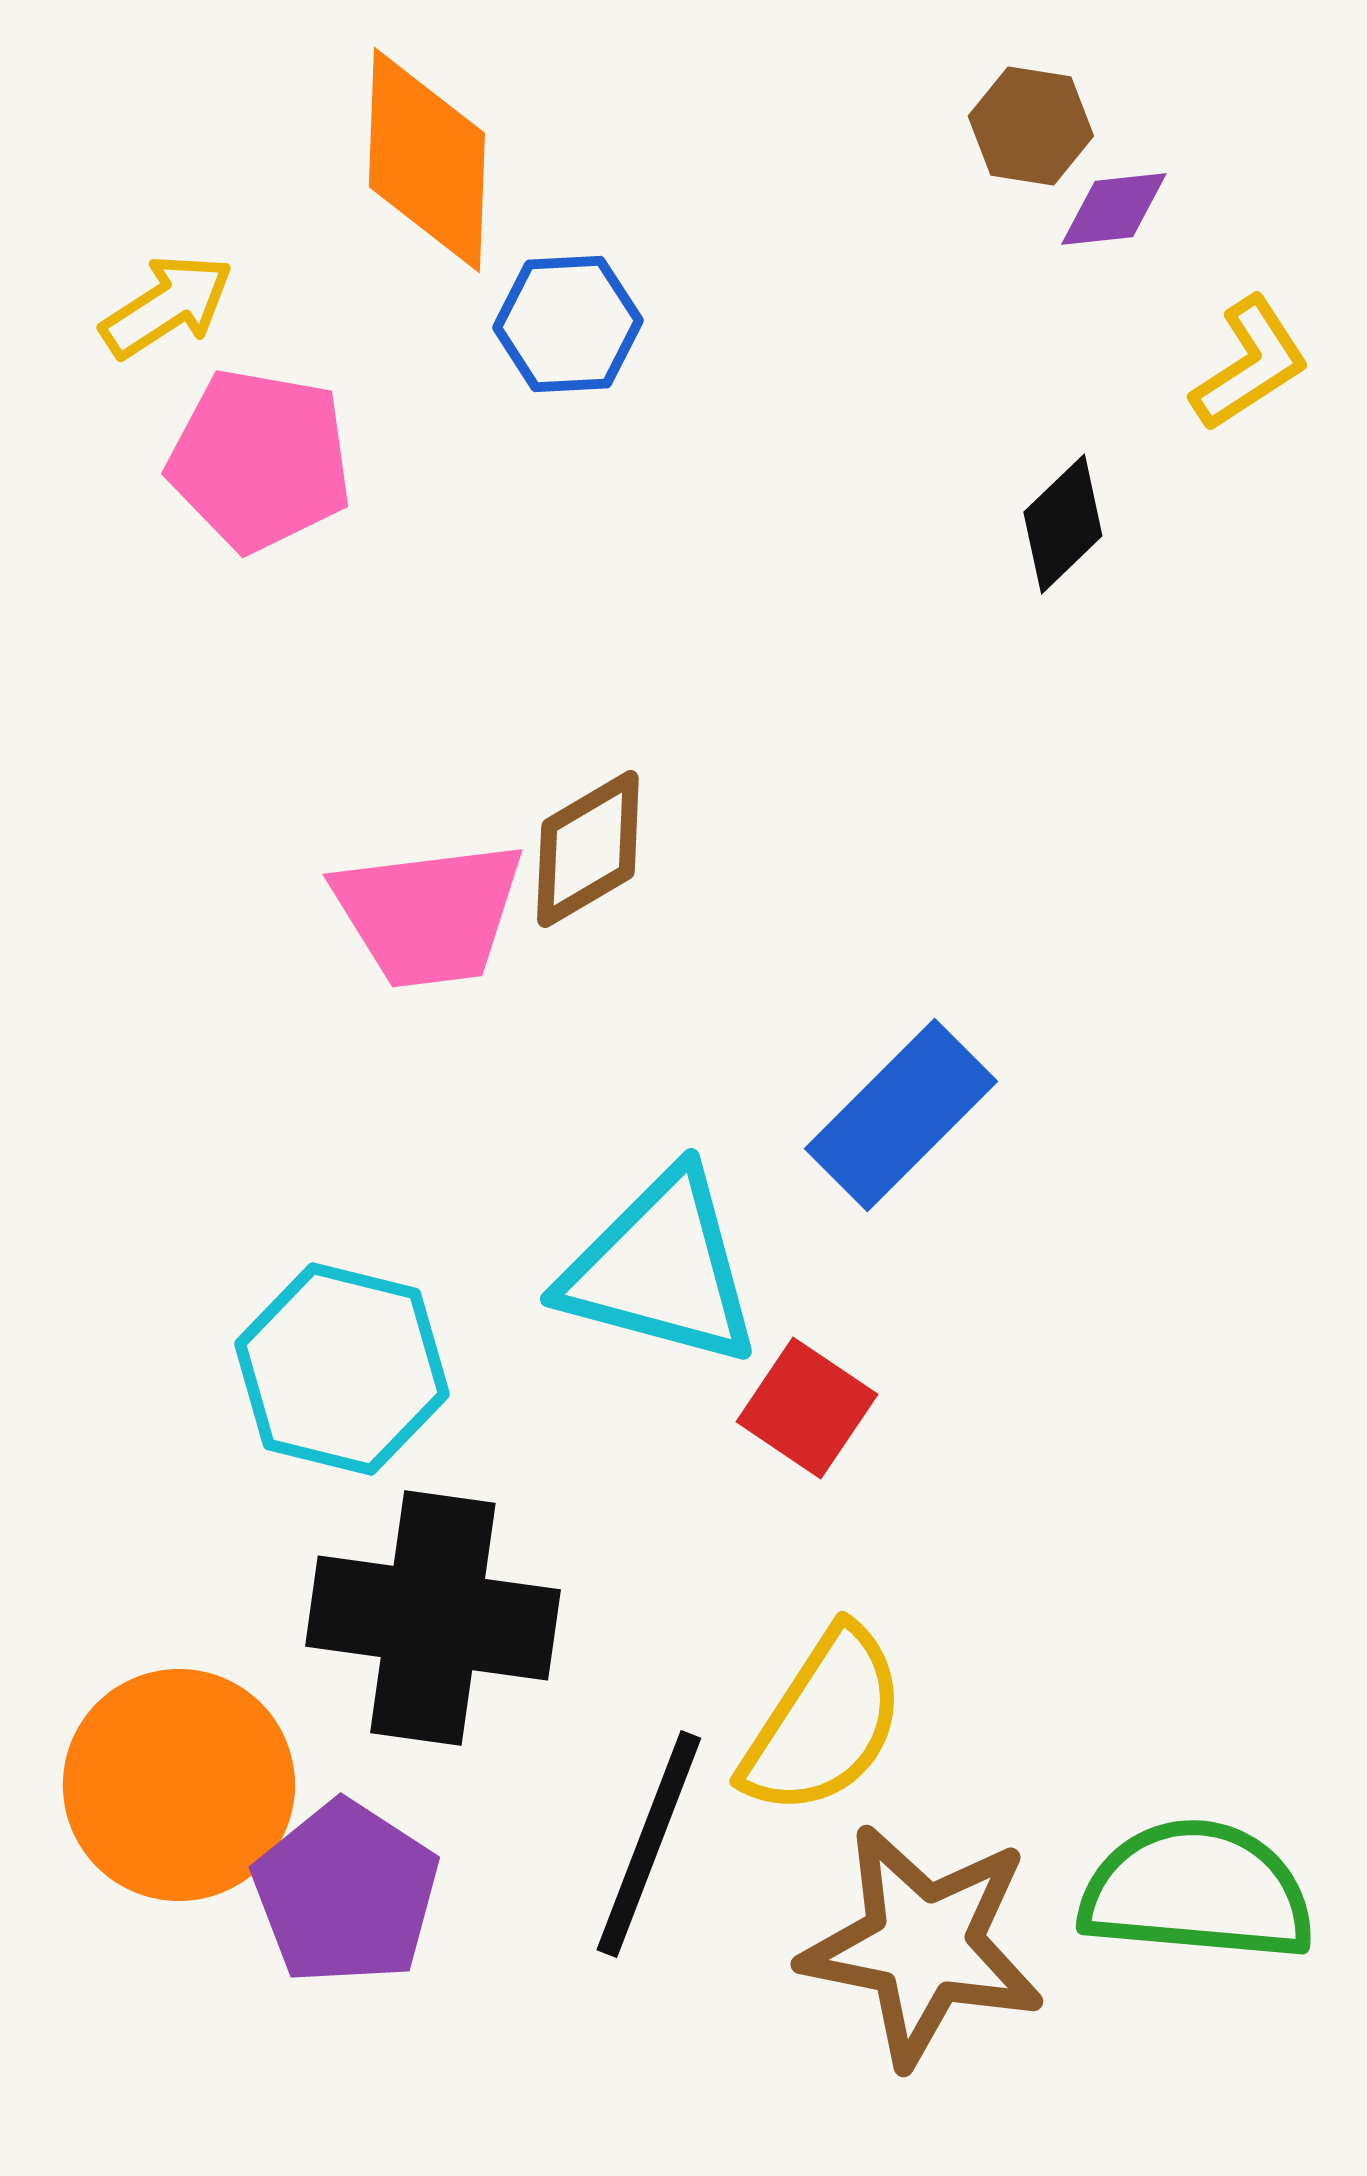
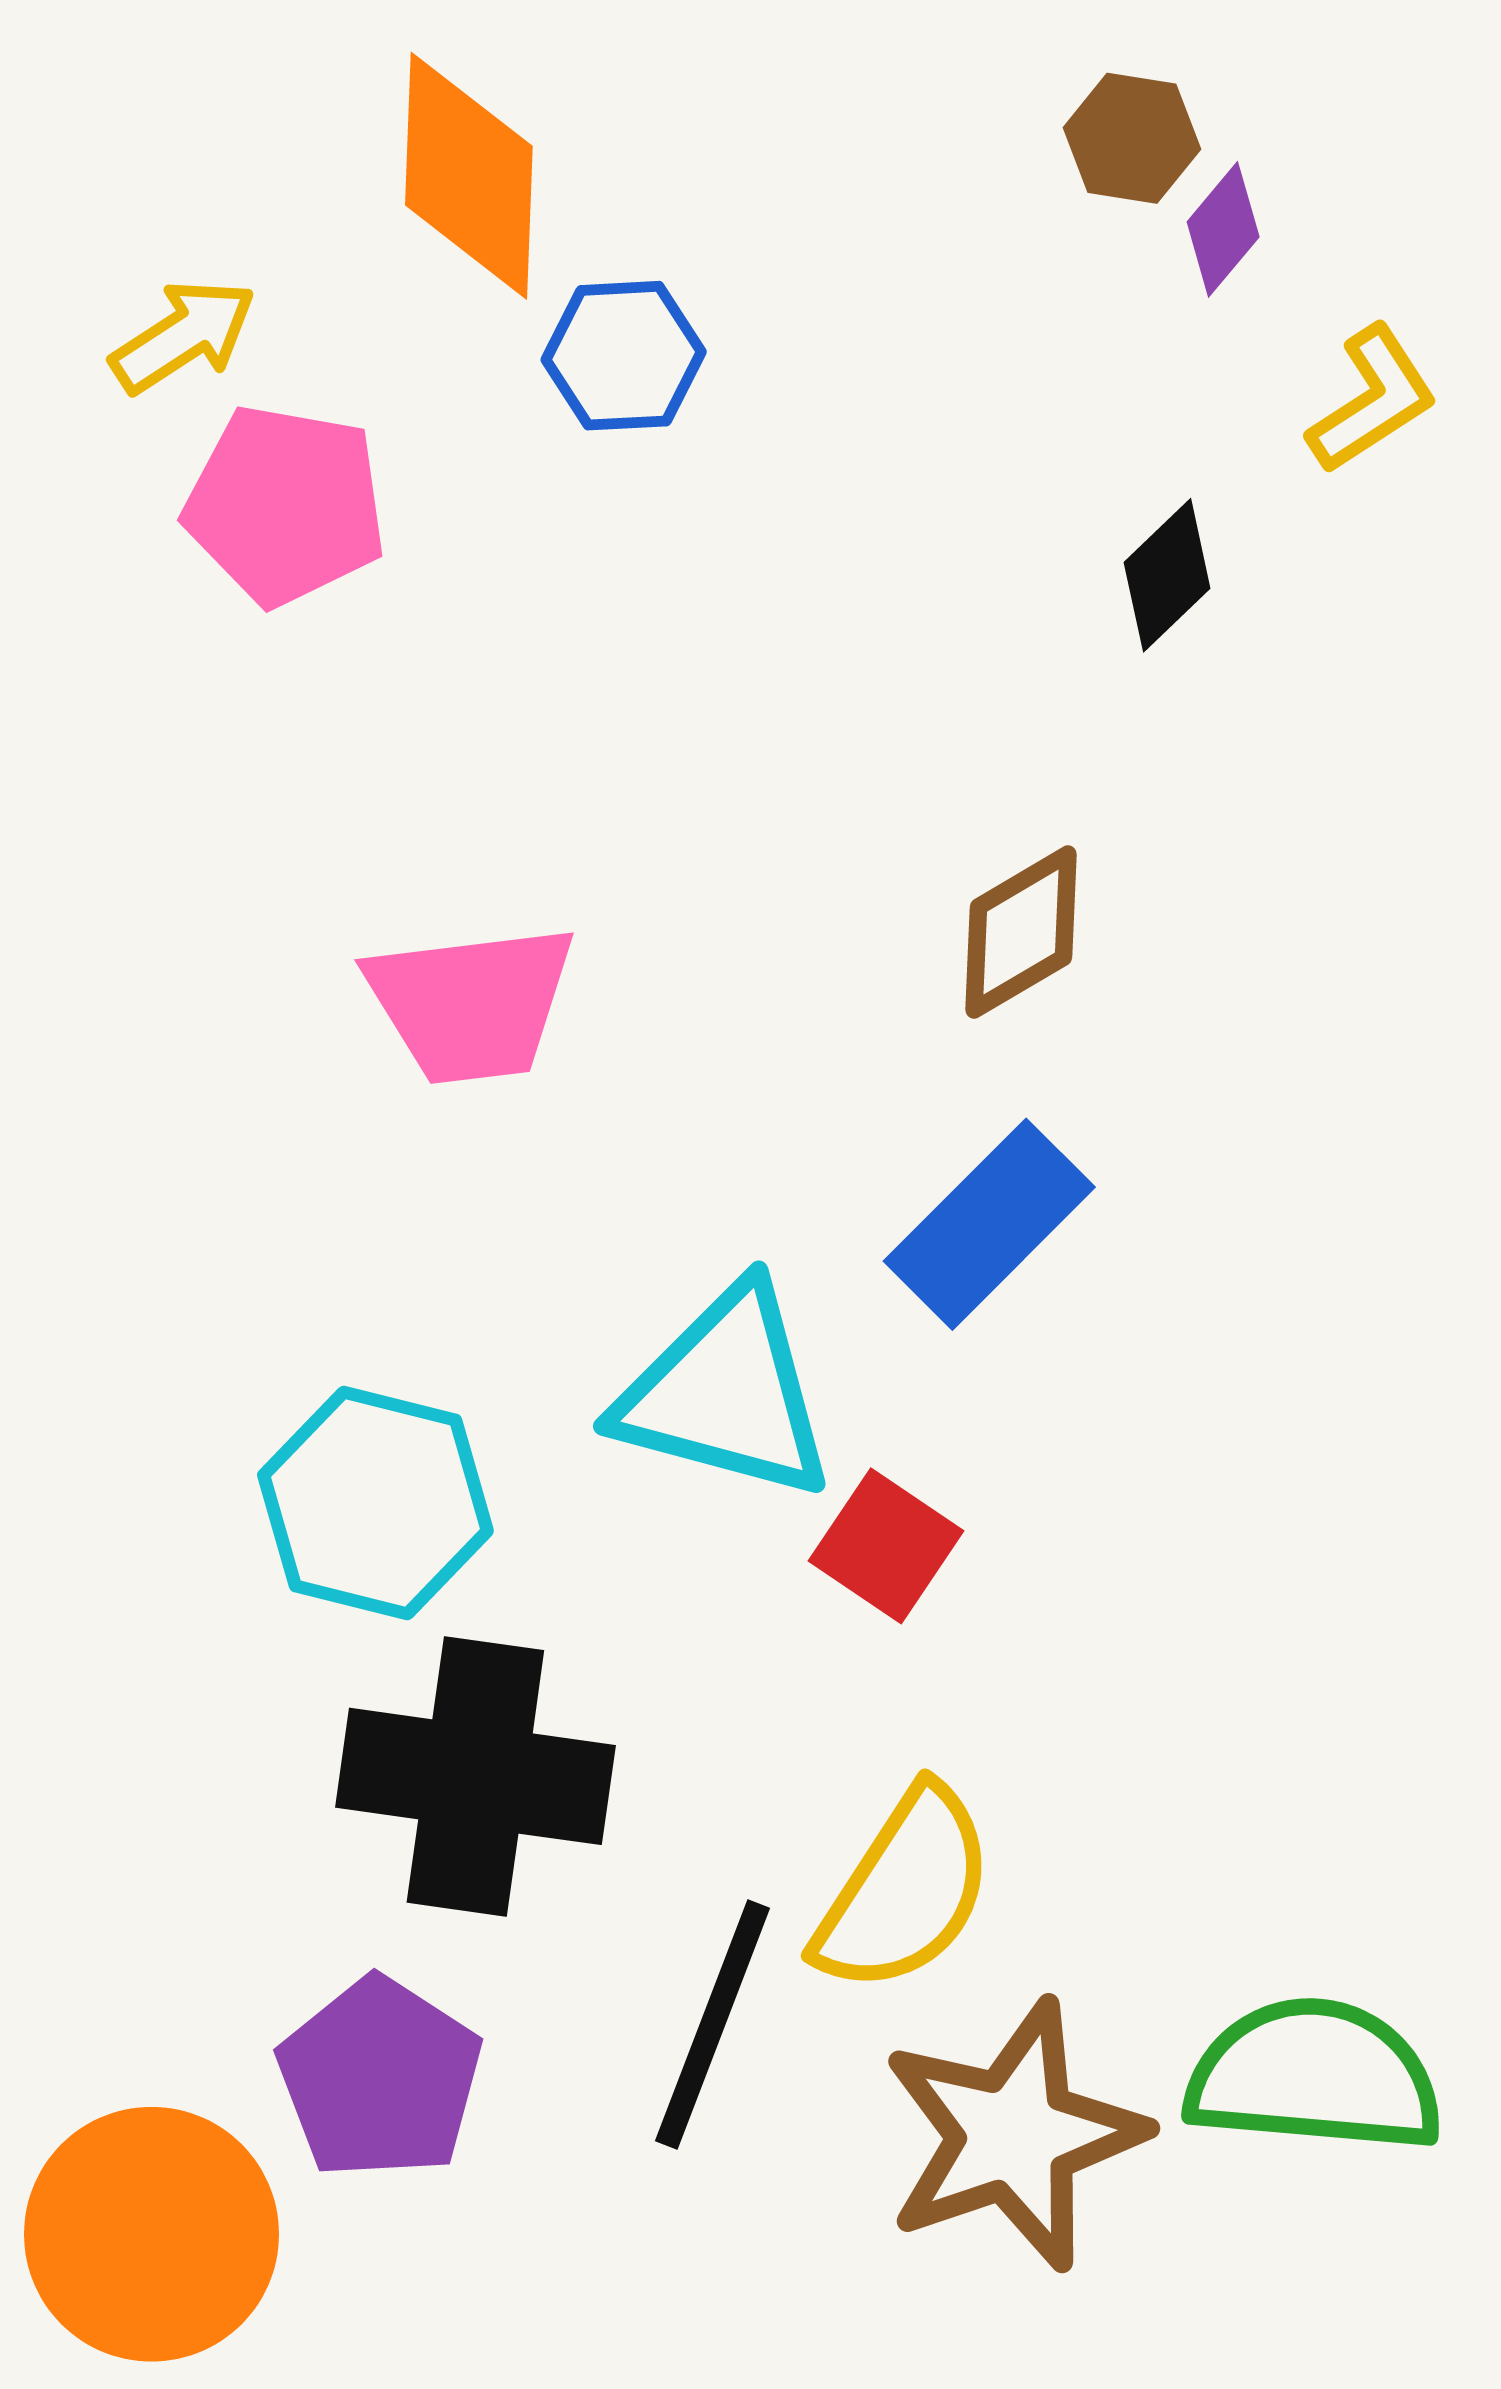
purple diamond: (1114, 209) -> (1223, 229), turned -44
brown diamond: (588, 849) -> (1021, 932), moved
orange circle: (179, 1785) -> (152, 2234), moved
brown star: (923, 1945) -> (1013, 2135), turned -30

